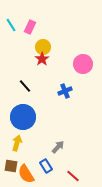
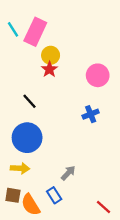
pink rectangle: (30, 27) -> (35, 32), size x1.6
blue cross: (65, 91) -> (91, 114), moved
yellow arrow: (17, 143) -> (20, 168), turned 77
red line: (73, 176) -> (104, 207), moved

